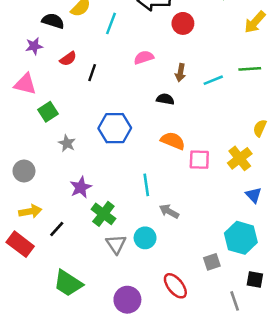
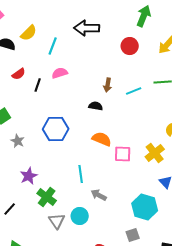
red circle: (183, 23) -> (130, 46), moved
pink semicircle: (144, 57) -> (60, 73), moved
cyan hexagon: (241, 238) -> (145, 207), moved

